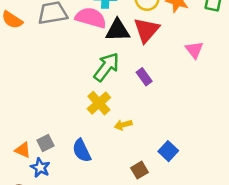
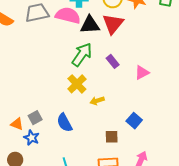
pink triangle: (194, 50) -> (142, 72), moved, turned 42
brown square: (140, 170) -> (112, 137), turned 32

